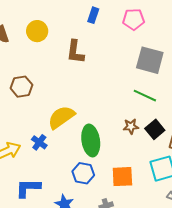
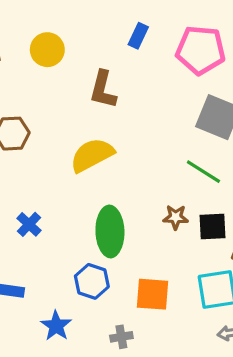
pink pentagon: (134, 19) -> (201, 50), size x1.4
yellow semicircle: (61, 117) -> (92, 155), moved
black square: (155, 129) -> (212, 226), turned 30

